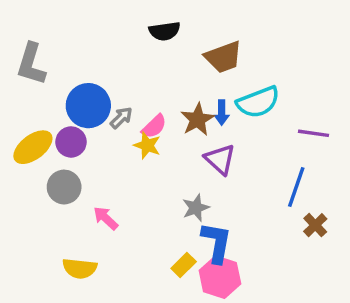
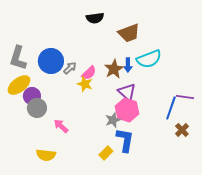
gray L-shape: (31, 64) -> (18, 58), moved
purple line: (313, 133) -> (185, 97), moved
purple circle: (71, 142) -> (32, 96), moved
pink hexagon: (220, 277) -> (127, 110), moved

